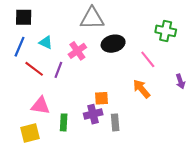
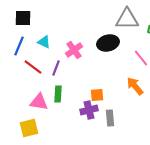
gray triangle: (92, 18) -> (127, 19), moved
green rectangle: (64, 122) -> (58, 94), moved

